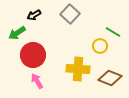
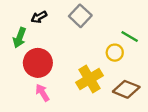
green arrow: (17, 33) -> (20, 38), turned -36
yellow cross: (78, 69) -> (89, 79), turned -35

